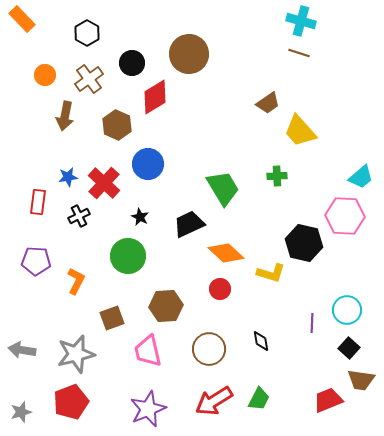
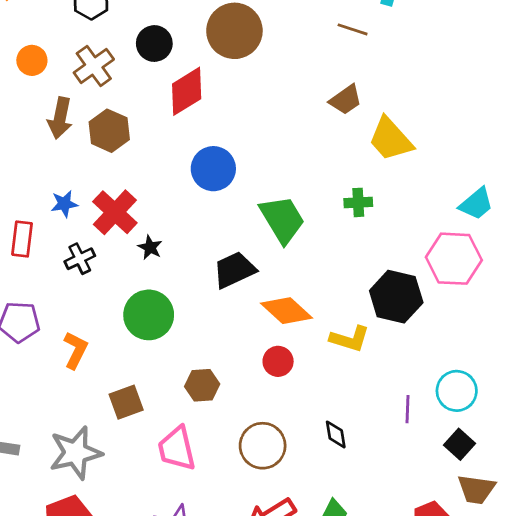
brown line: (299, 53) -> (353, 29), moved
brown hexagon: (117, 125) -> (109, 131), moved
blue circle: (148, 164) -> (213, 169), moved
black star: (140, 217) -> (150, 247), moved
brown hexagon: (166, 306) -> (202, 385), size x0.7

